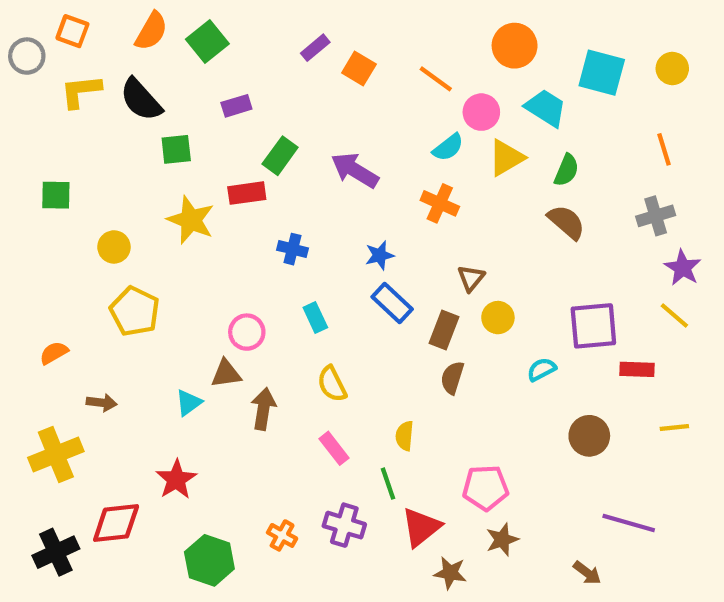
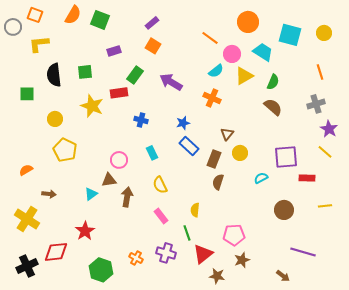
green square: (207, 42) -> (100, 20), turned -30
orange square: (359, 68) -> (153, 46), moved
black semicircle: (141, 100) -> (54, 75), moved, turned 35
yellow cross: (56, 455) -> (27, 219), turned -35

